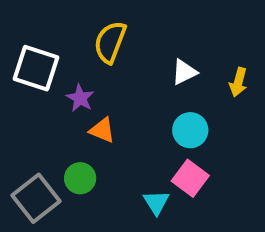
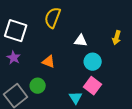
white triangle: (184, 72) -> (81, 41), moved, turned 32
purple star: (80, 98) -> (14, 58), moved

